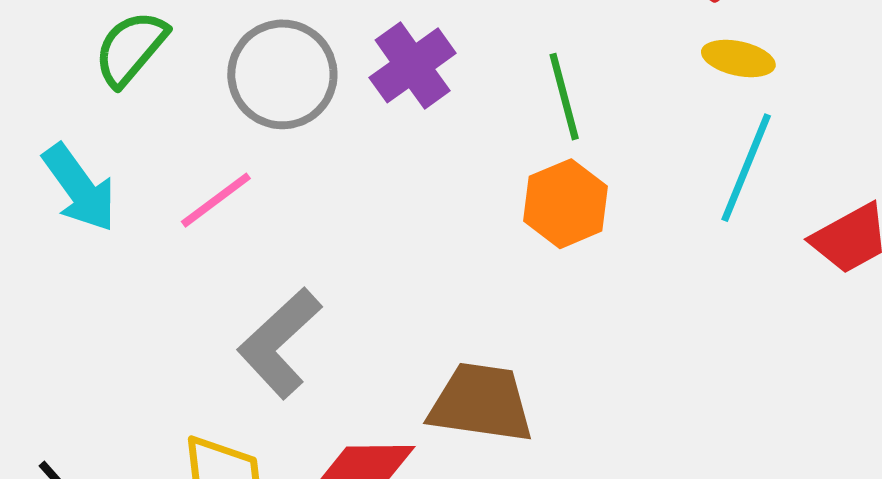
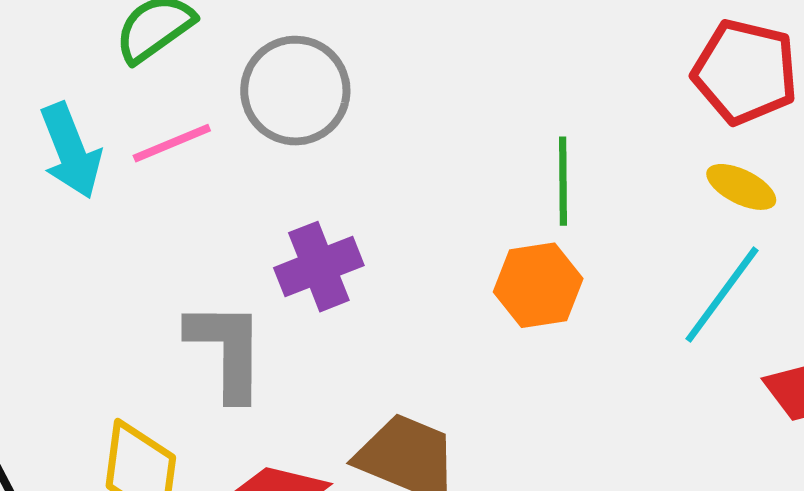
purple cross: (413, 65) -> (319, 267), moved
pink line: (216, 200) -> (172, 143), moved
gray L-shape: (279, 343) -> (227, 350), turned 119

